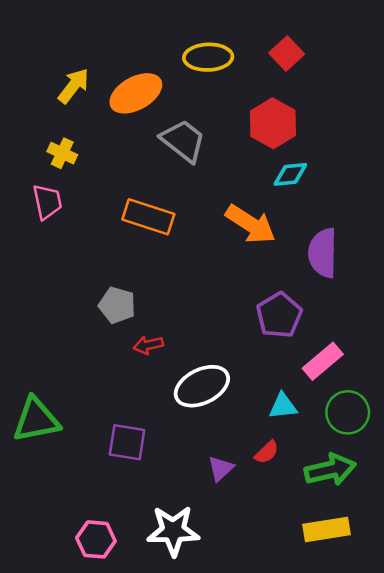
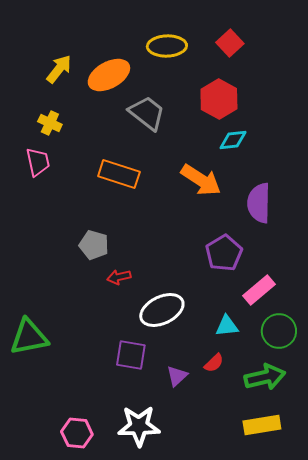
purple square: (127, 442) -> (131, 355), moved

